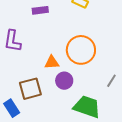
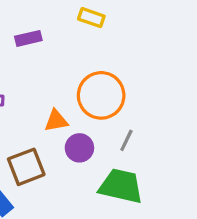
gray line: (111, 81) -> (126, 140), moved

